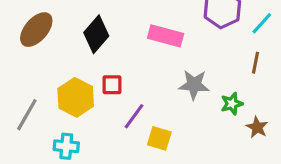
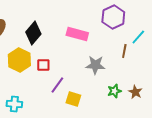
cyan line: (262, 23) -> (138, 37), moved
brown line: (255, 63) -> (124, 51), moved
yellow hexagon: (76, 97) -> (19, 60), moved
green star: (232, 104) -> (114, 91), moved

